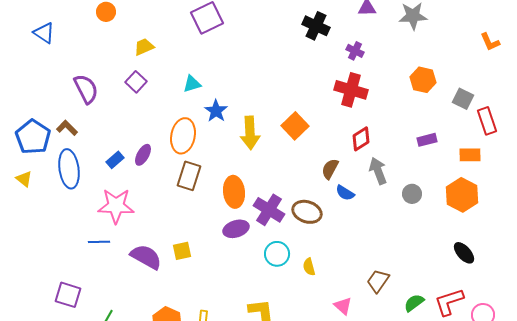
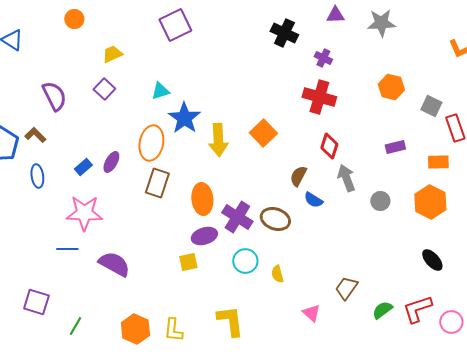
blue star: (216, 111) -> (184, 118), size x1.4
red diamond: (361, 139) -> (329, 146), turned -40
blue ellipse: (69, 169) -> (37, 176), size x0.6
yellow square: (182, 251) -> (188, 262), moved

